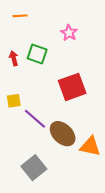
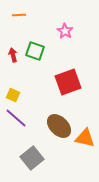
yellow square: (14, 101) -> (13, 95), turned 32
purple line: (35, 119) -> (16, 118), moved

